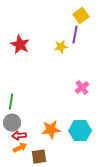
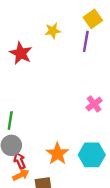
yellow star: (61, 47) -> (53, 31), moved
orange star: (51, 130) -> (57, 154), turned -30
red arrow: (19, 136) -> (20, 161), turned 72

